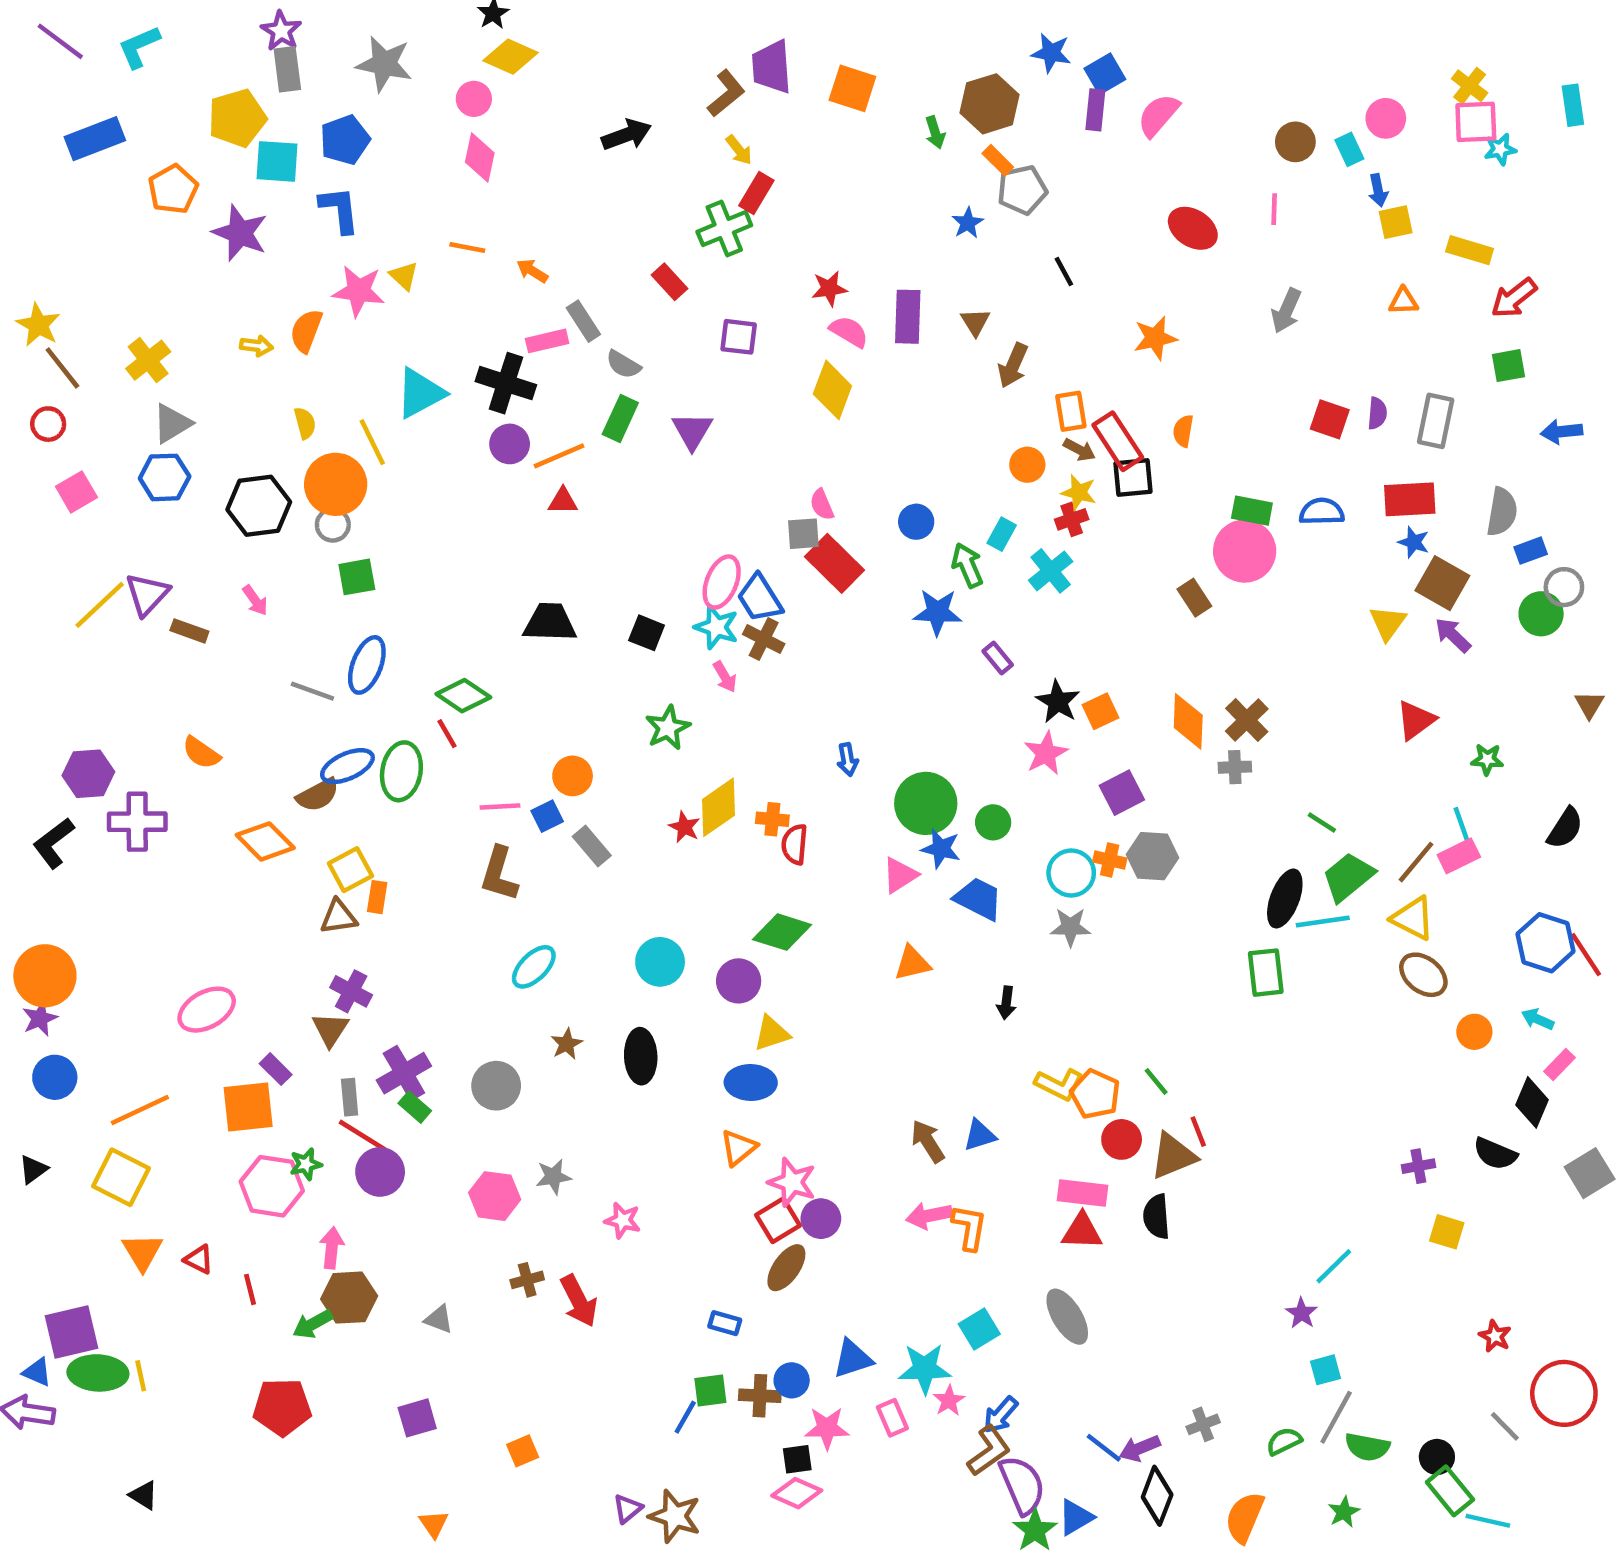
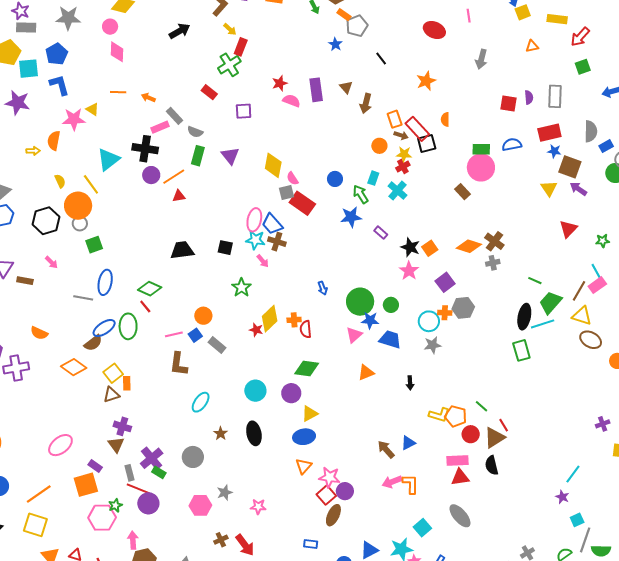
gray rectangle: (287, 69) -> (26, 27), turned -72
yellow diamond: (832, 390) -> (273, 165), moved
orange diamond: (1188, 721) -> (469, 246), turned -65

